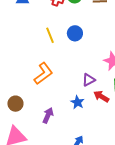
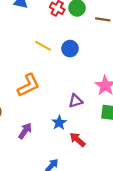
yellow line: (50, 35) -> (43, 46), turned -49
red arrow: (101, 96) -> (78, 140), moved

